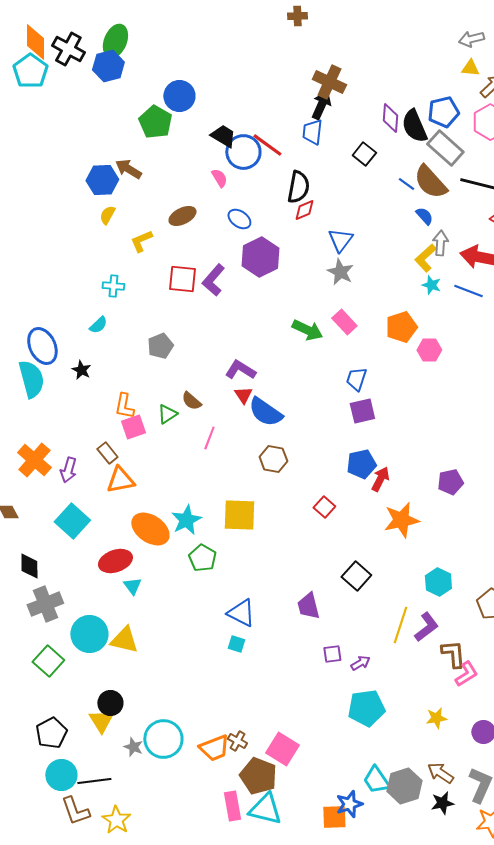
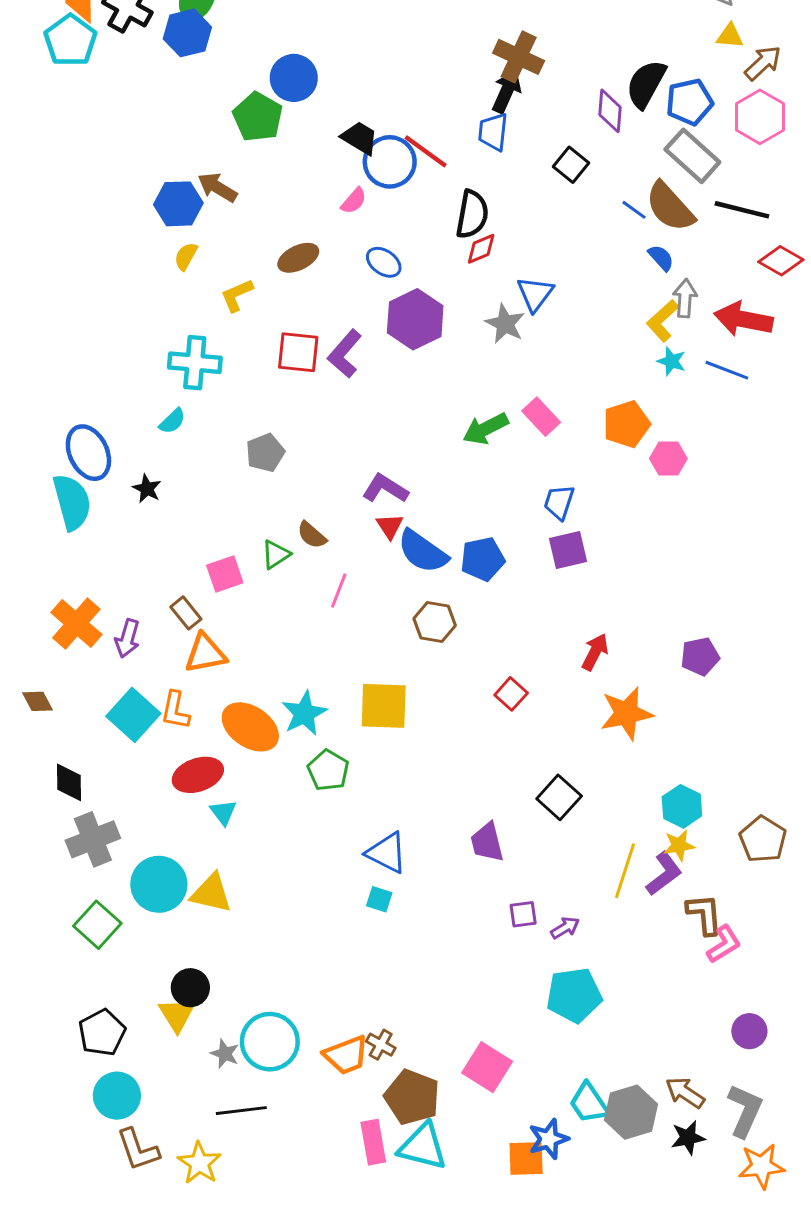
black semicircle: (414, 126) -> (646, 84), moved, turned 52
pink semicircle: (219, 178) -> (354, 201), turned 72
gray star: (340, 272) -> (505, 324), moved
cyan cross: (113, 286) -> (195, 363), size x1.6
green arrow: (307, 330) -> (486, 429), turned 128
orange L-shape: (124, 406) -> (175, 710), moved
blue pentagon: (361, 464) -> (483, 559), moved
yellow star: (436, 718) -> (679, 845), moved
pink square: (282, 749) -> (487, 1067), moved
black line: (94, 781) -> (241, 1111), moved

